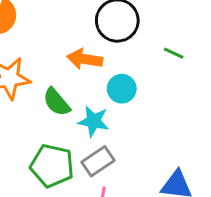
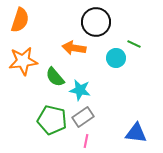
cyan circle: (122, 89) -> (116, 58), moved

